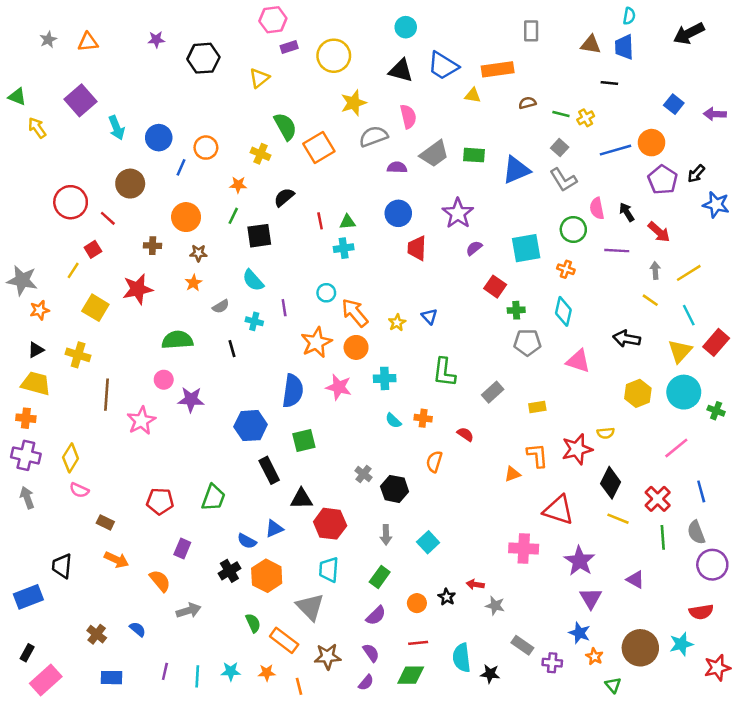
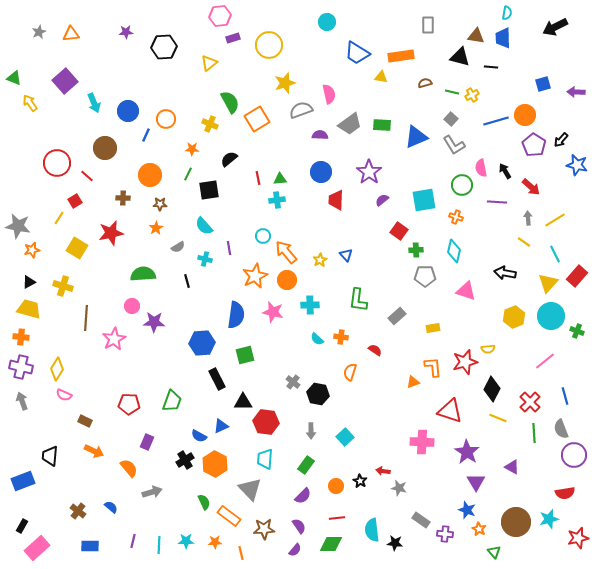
black triangle: (401, 71) -> (460, 57), moved
blue square: (674, 104) -> (543, 84), turned 35

